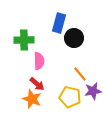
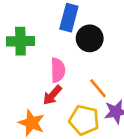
pink semicircle: (39, 61) -> (58, 70), moved
red arrow: (37, 84) -> (52, 95), moved, turned 91

